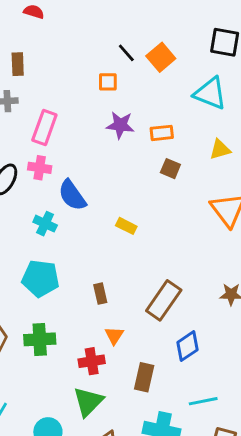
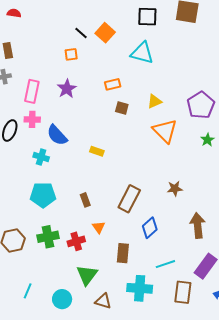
purple star: (120, 125) -> (67, 89), moved, turned -30
yellow triangle: (220, 149) -> (155, 101), moved
red cross: (92, 361) -> (76, 241), moved

